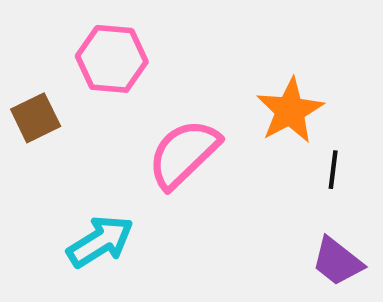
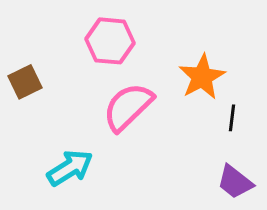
pink hexagon: (112, 59) -> (110, 41), moved

